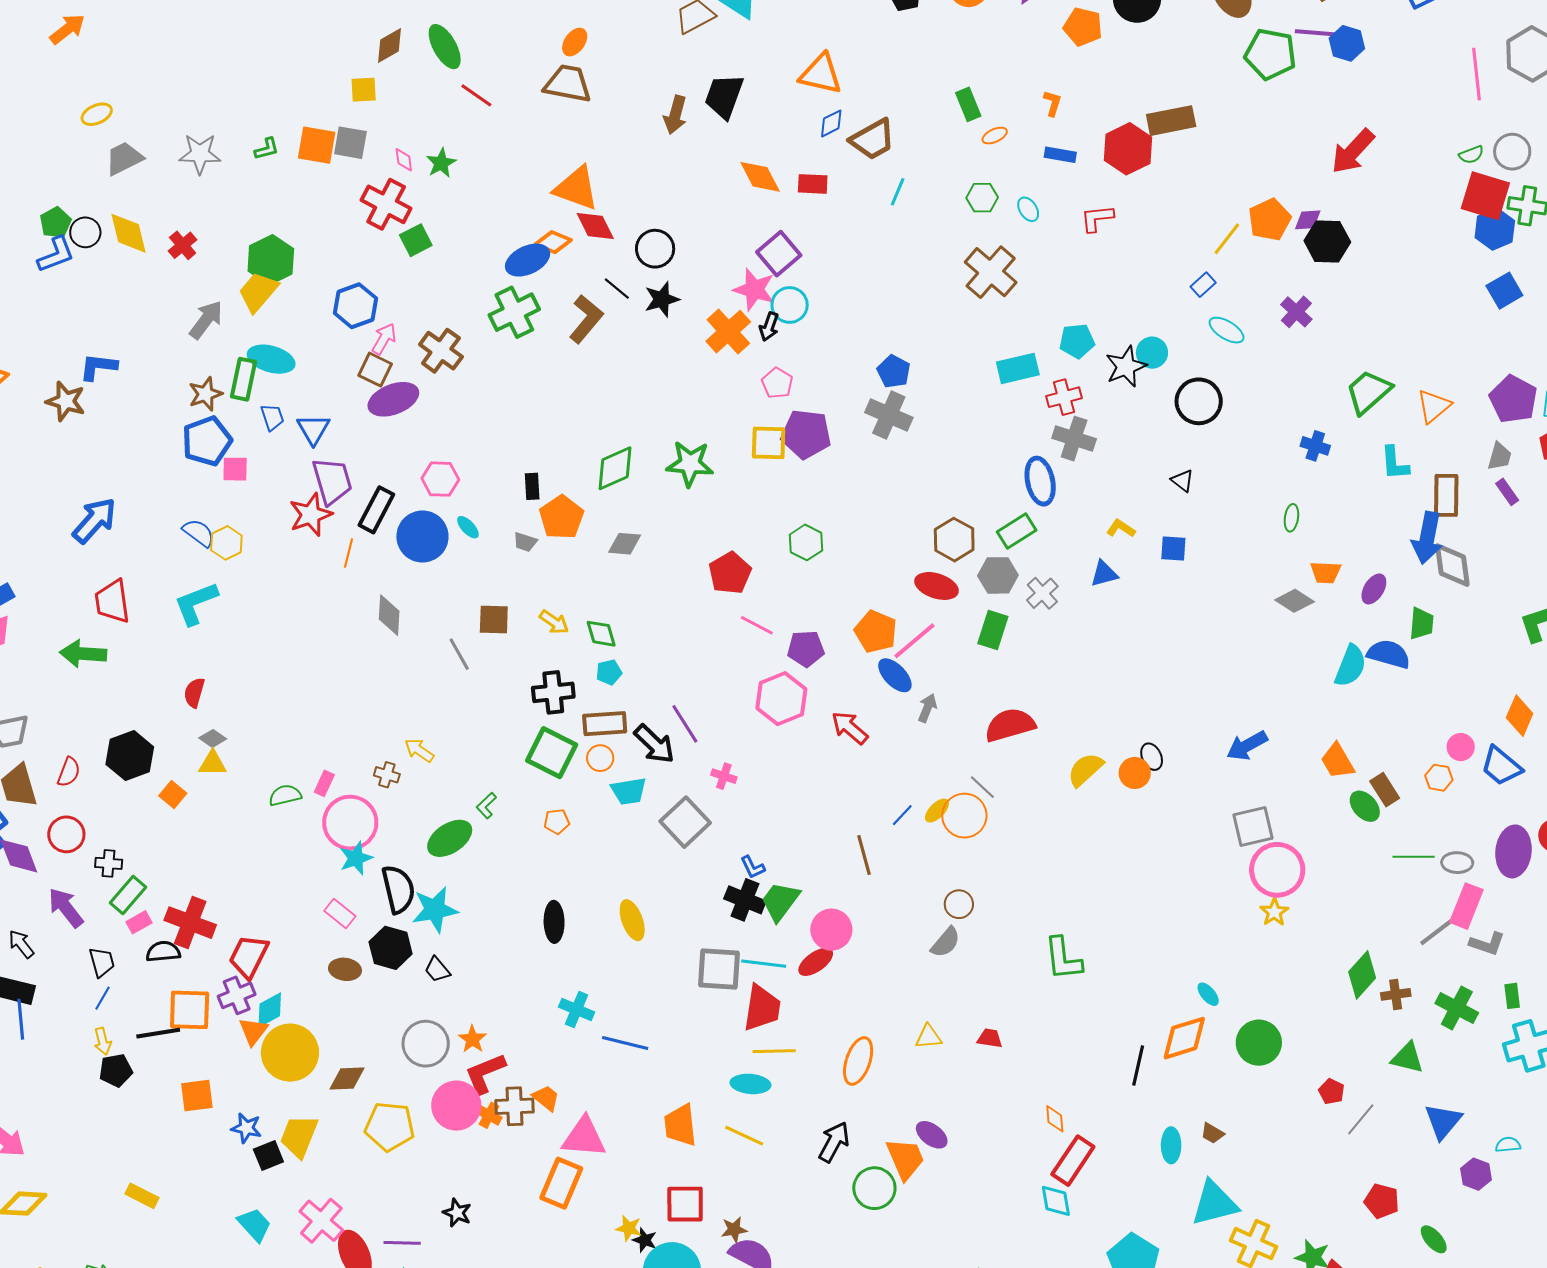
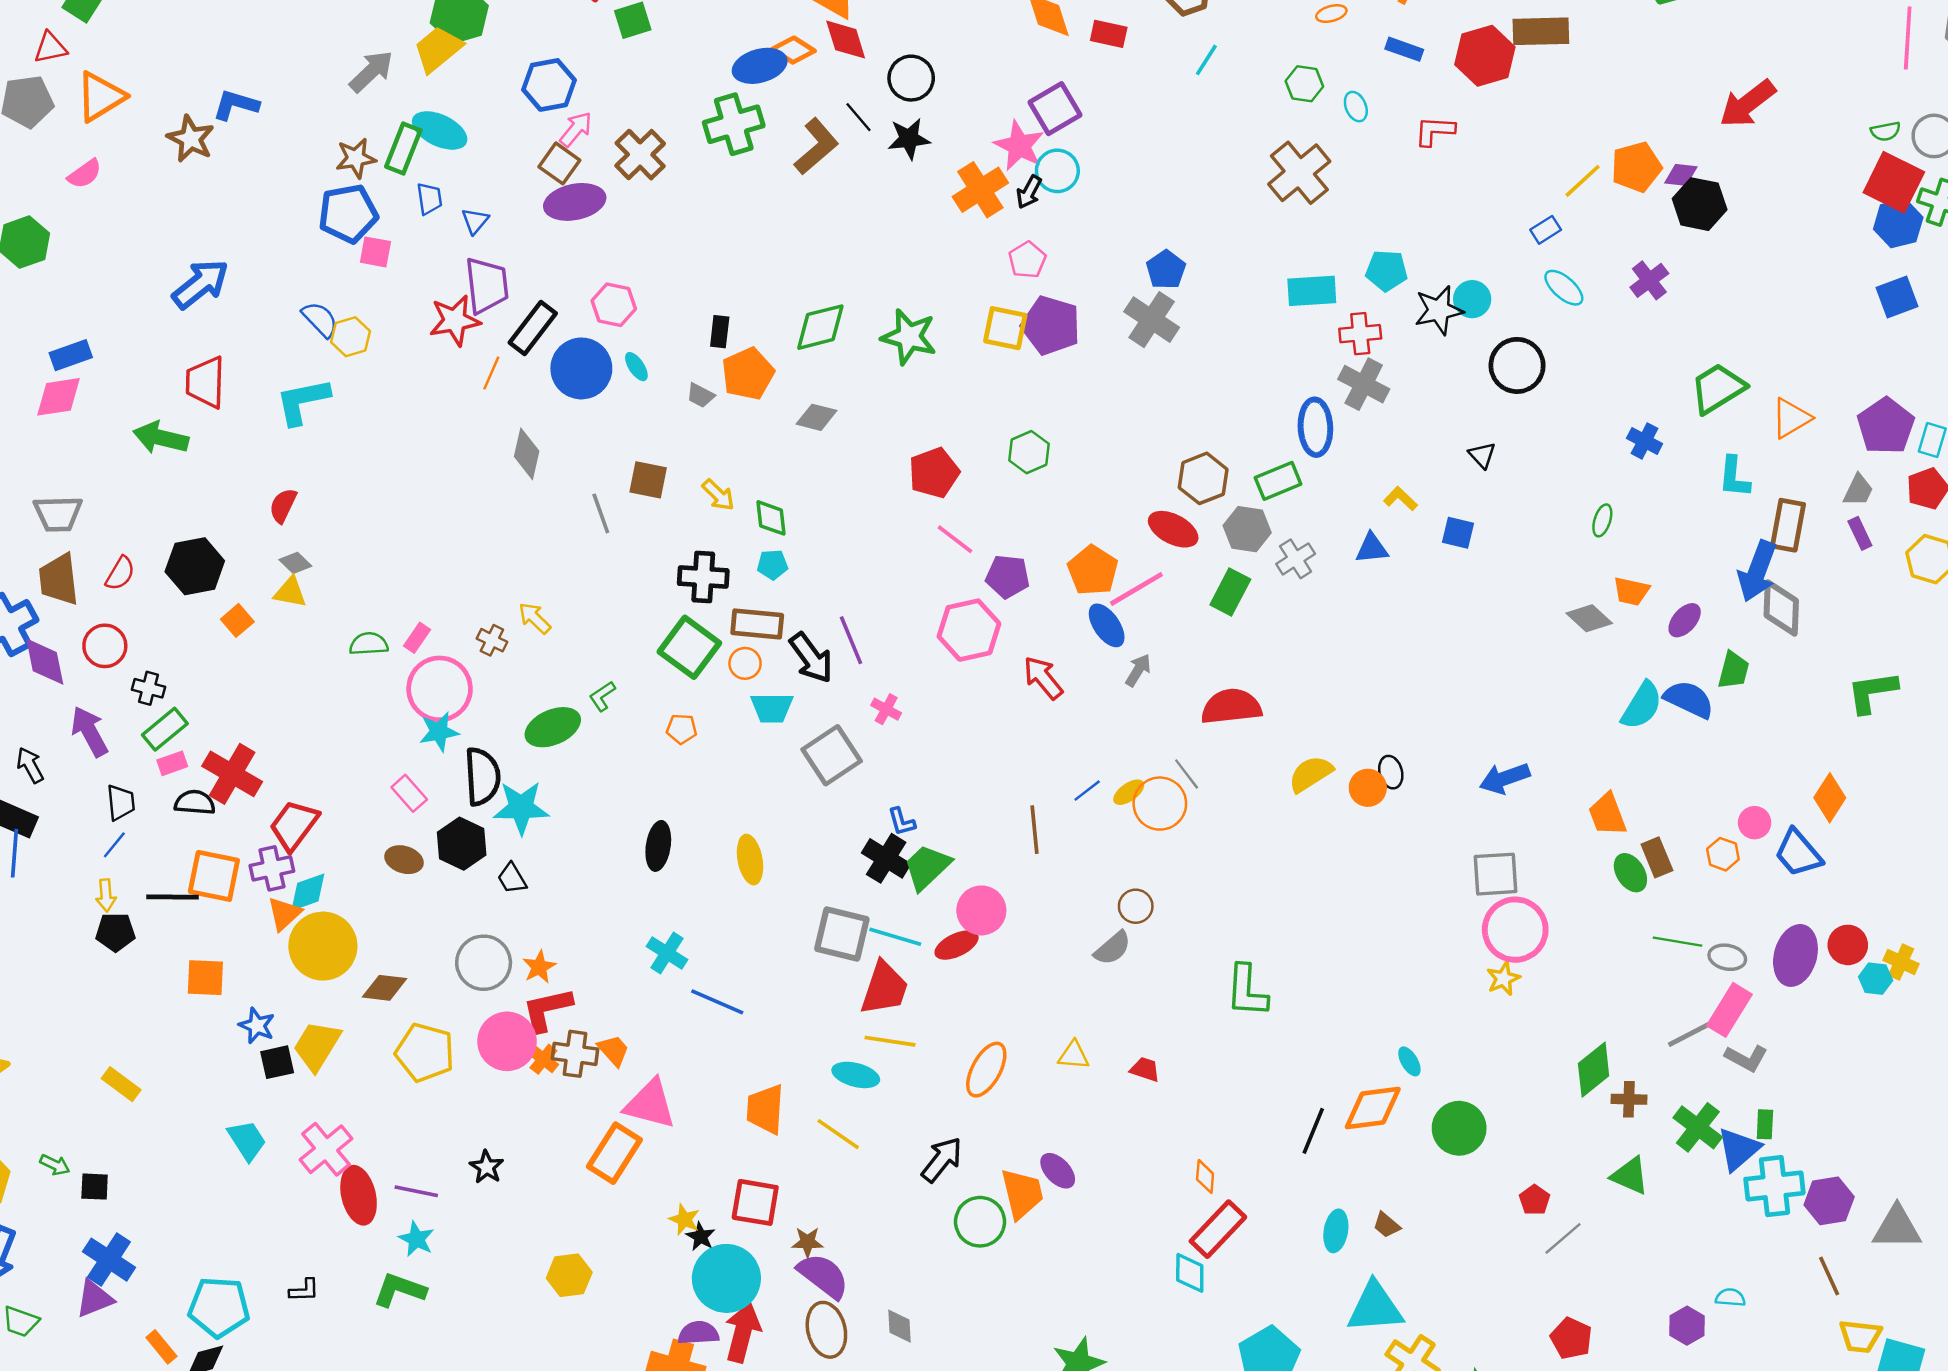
blue triangle: (313, 429) -> (475, 221), size x0.7
blue triangle: (1443, 1121) -> (1739, 1149), moved

